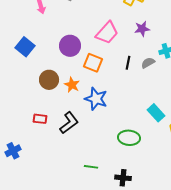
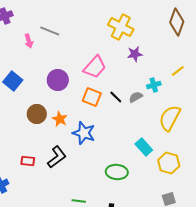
purple star: (142, 29) -> (135, 54), moved
orange square: (93, 63) -> (92, 97), moved
black line: (128, 63) -> (116, 97), turned -56
red rectangle: (40, 119) -> (28, 161), moved

